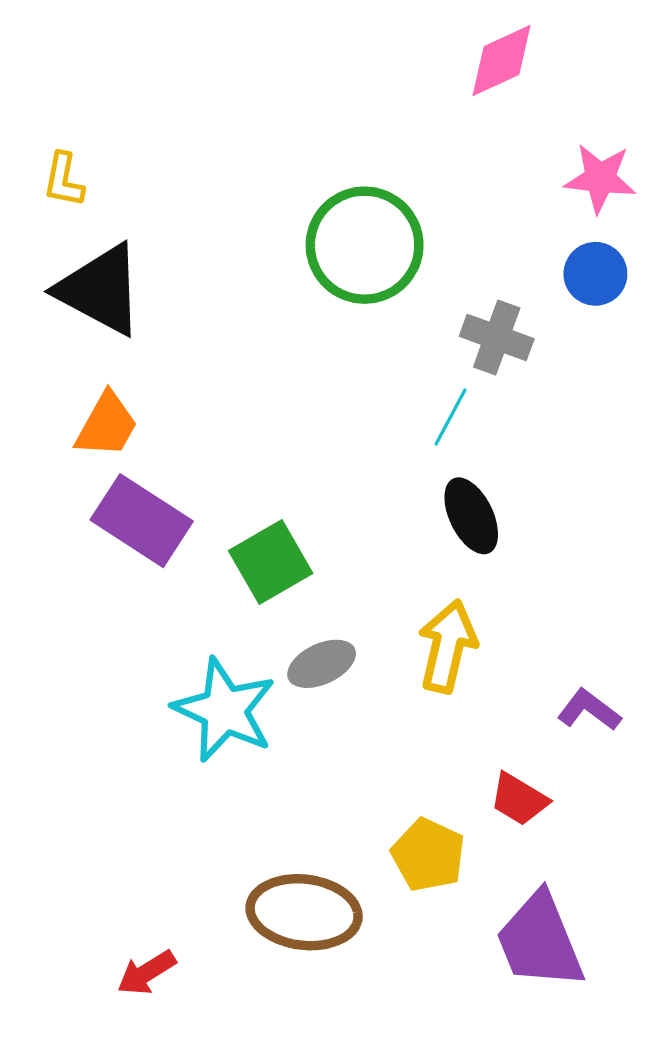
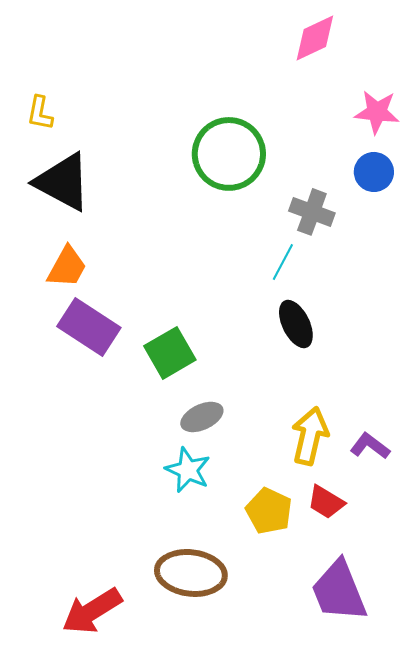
yellow arrow: (447, 646) -> (310, 436), moved
cyan star: (224, 710) -> (188, 470), moved, size x0.7
yellow pentagon: (428, 855) -> (269, 511), moved
red arrow: (146, 973) -> (92, 611), size x1.6

